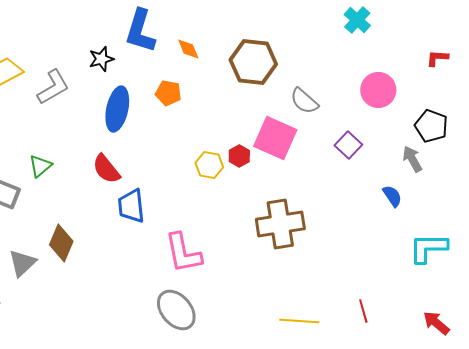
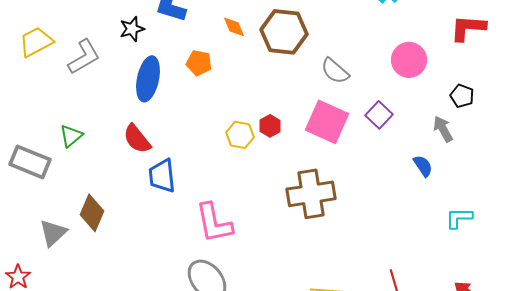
orange diamond: (188, 49) -> (234, 27), moved
red L-shape: (437, 58) -> (468, 28), size x1.6
black pentagon: (431, 126) -> (462, 96), size x0.7
pink square: (275, 138) -> (327, 122), moved
cyan L-shape: (428, 248) -> (459, 218), size x0.7

